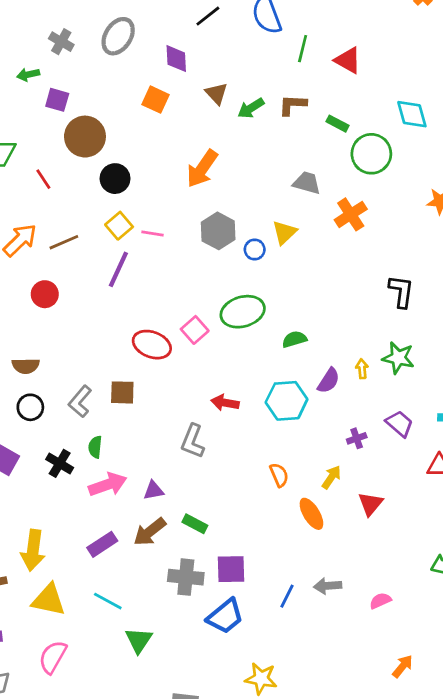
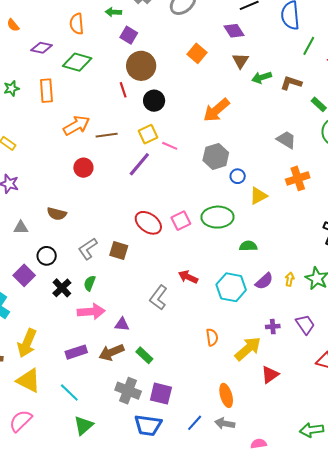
purple diamond: (176, 59) -> (234, 31), moved, turned -45
red line: (43, 179) -> (123, 90), moved
orange cross: (351, 214) -> (298, 178), moved
yellow triangle: (284, 232) -> (258, 196), moved
black circle: (30, 407) -> (47, 256), moved
yellow arrow: (331, 477) -> (248, 349), size x1.6
orange ellipse: (311, 514) -> (226, 395), moved
blue trapezoid: (225, 616) -> (148, 425), turned 32

